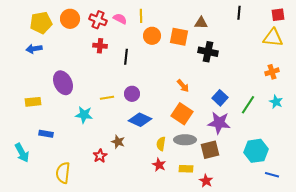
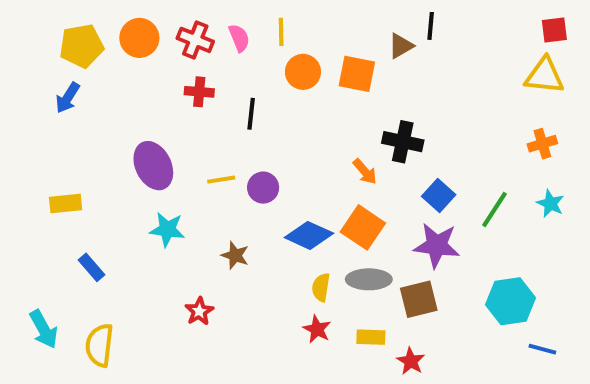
black line: (239, 13) -> (431, 26), moved
pink semicircle: (120, 19) -> (239, 38), turned 40
brown triangle: (201, 23) -> (401, 46), turned -32
blue arrow: (34, 49) -> (68, 98), turned -49
black cross: (208, 52) -> (403, 142), moved
purple ellipse: (63, 83) -> (153, 166), moved
yellow line: (107, 98) -> (221, 180), moved
blue diamond: (140, 120) -> (309, 235), moved
blue rectangle: (46, 134) -> (91, 267), turned 40
brown star: (118, 142) -> (235, 255), moved
cyan arrow: (22, 153) -> (44, 329), moved
yellow semicircle: (63, 173) -> (99, 345), moved

